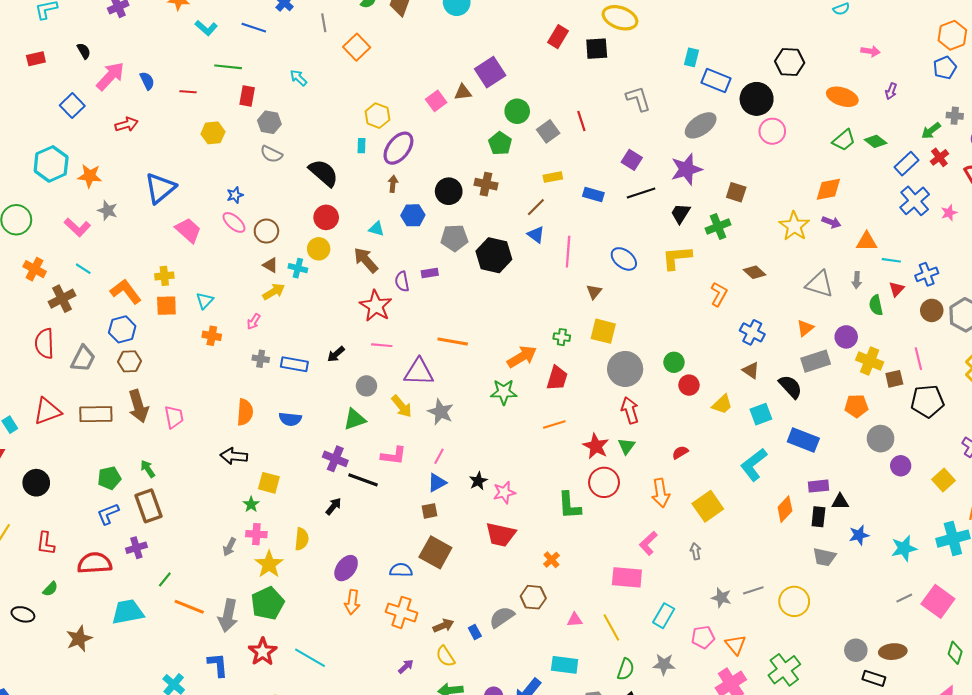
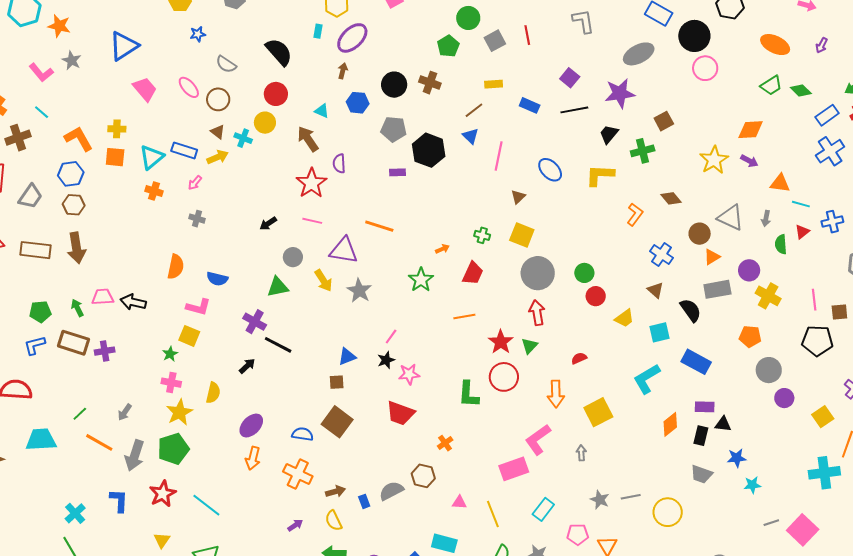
gray semicircle: (271, 154) -> (226, 64), moved
brown square: (736, 192) -> (664, 121), turned 36
blue star: (235, 195) -> (198, 34), moved
purple rectangle: (430, 273) -> (398, 172), moved
cyan triangle: (205, 301) -> (152, 157), size x1.5
brown circle: (932, 310) -> (700, 234), moved
orange arrow: (522, 357) -> (442, 249), size x0.5
blue rectangle: (294, 364) -> (184, 150), moved
brown square: (894, 379) -> (839, 312), moved
green star: (504, 392) -> (421, 280), turned 30
pink trapezoid: (174, 417) -> (103, 297), moved, turned -90
black arrow: (234, 456) -> (133, 302), moved
pink L-shape: (394, 456) -> (198, 307), moved
pink line: (439, 456) -> (391, 337), moved
brown rectangle: (149, 506) -> (74, 343), turned -60
pink L-shape: (648, 543) -> (538, 440), size x1.4
gray arrow: (229, 547) -> (125, 412), moved
purple cross: (136, 548) -> (105, 351), moved
cyan star: (904, 548) -> (752, 485), moved, size x0.7
pink rectangle: (627, 577) -> (514, 469), turned -32

